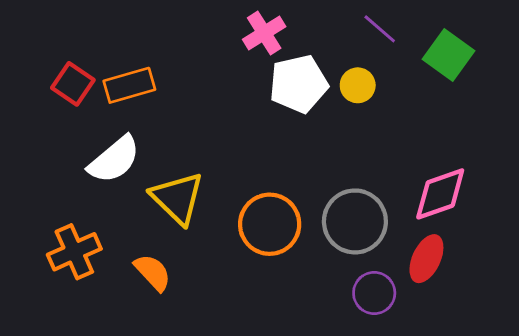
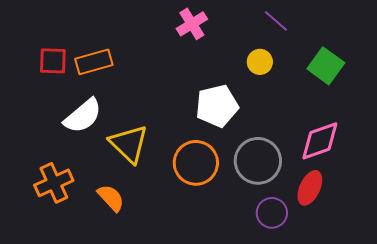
green square: (448, 55) -> (326, 66), moved
red square: (73, 84) -> (53, 61), turned -32
white pentagon: (299, 84) -> (217, 106), moved

